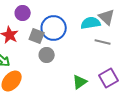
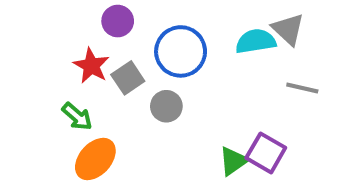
gray square: (37, 36) -> (128, 78), moved, turned 35
gray line: (103, 42) -> (302, 88), moved
purple square: (109, 78) -> (266, 153), moved, turned -30

